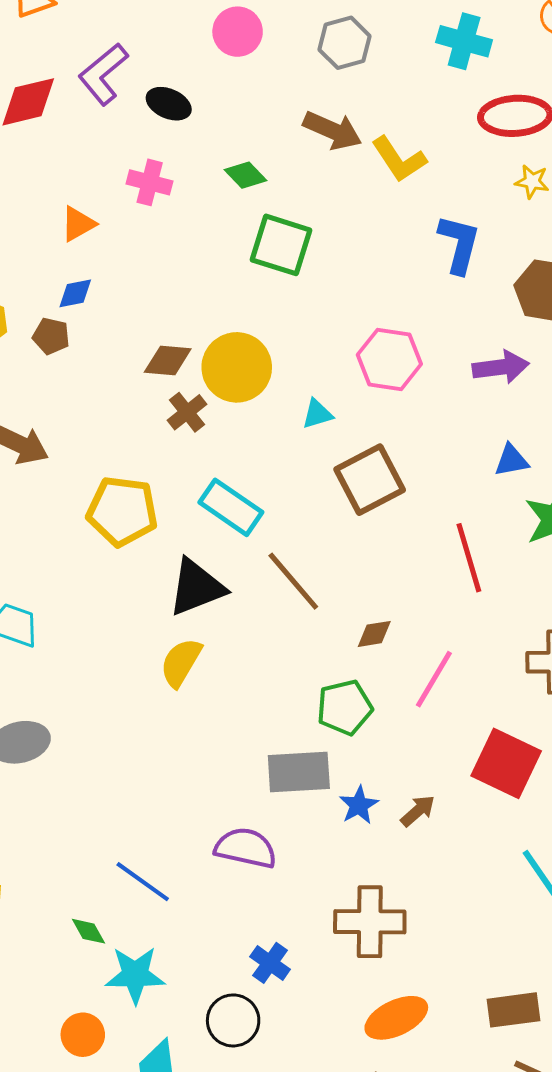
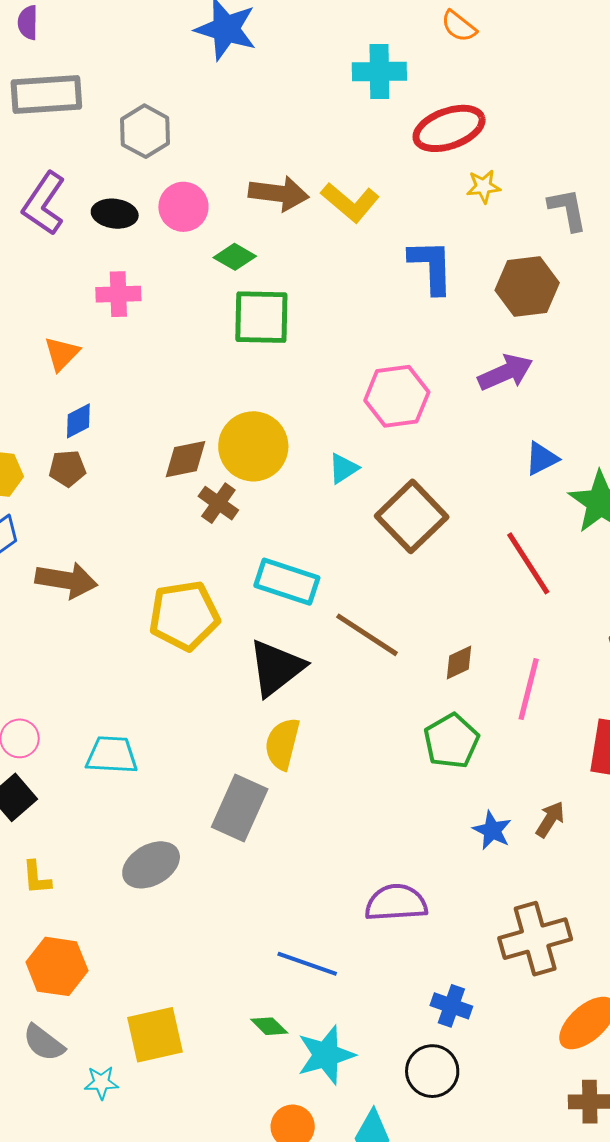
pink circle: (238, 32) -> (183, 207), moved
gray hexagon: (345, 43) -> (145, 131), moved
green diamond: (245, 175) -> (235, 257), moved
gray rectangle: (299, 772) -> (240, 808), moved, turned -46

